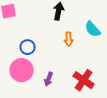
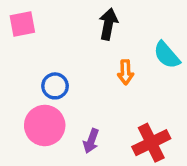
red cross: (84, 80) -> (151, 143), turned 30

